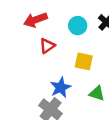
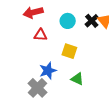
red triangle: (47, 46) -> (40, 35), turned 32

